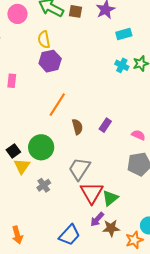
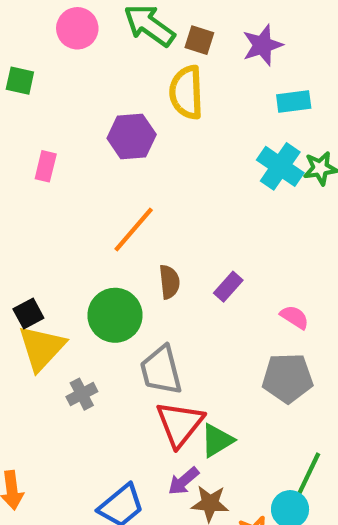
yellow semicircle: (44, 40) -> (186, 92), moved, size x1.4
cyan cross: (122, 65) -> (280, 166), size x1.5
green circle: (41, 147) -> (115, 315), moved
yellow triangle: (22, 166) -> (42, 348), size x1.4
gray trapezoid: (79, 169) -> (161, 370), turned -55

